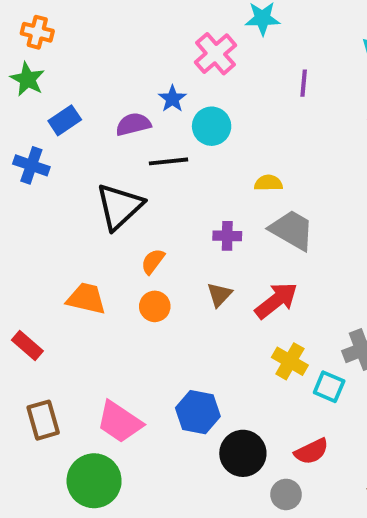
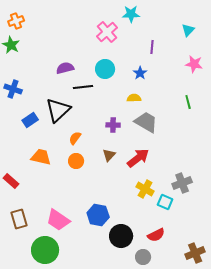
orange cross: (37, 32) -> (16, 21), turned -35
blue star: (172, 99) -> (140, 73), moved
blue rectangle: (65, 120) -> (30, 120), moved

